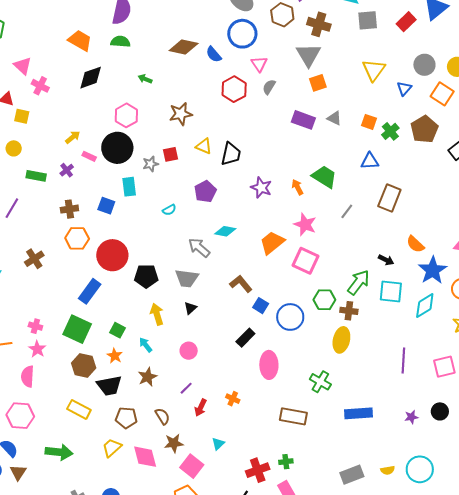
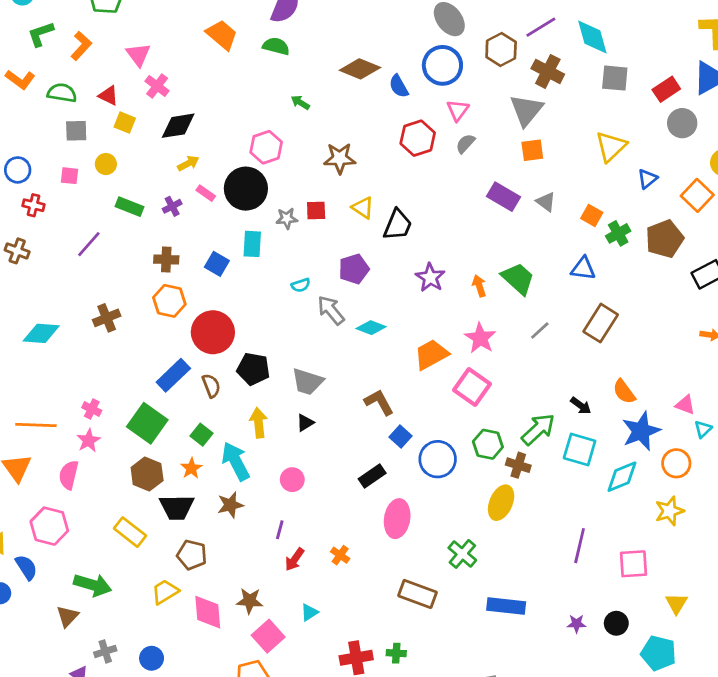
gray circle: (424, 65) -> (682, 123), moved
black diamond: (91, 78) -> (178, 126), moved
gray arrow: (199, 248) -> (331, 310), moved
cyan arrow: (146, 345) -> (236, 461), size x1.8
purple line: (186, 388) -> (280, 530), turned -40
brown semicircle: (162, 416) -> (211, 386), moved
brown triangle: (18, 472) -> (67, 616), moved

